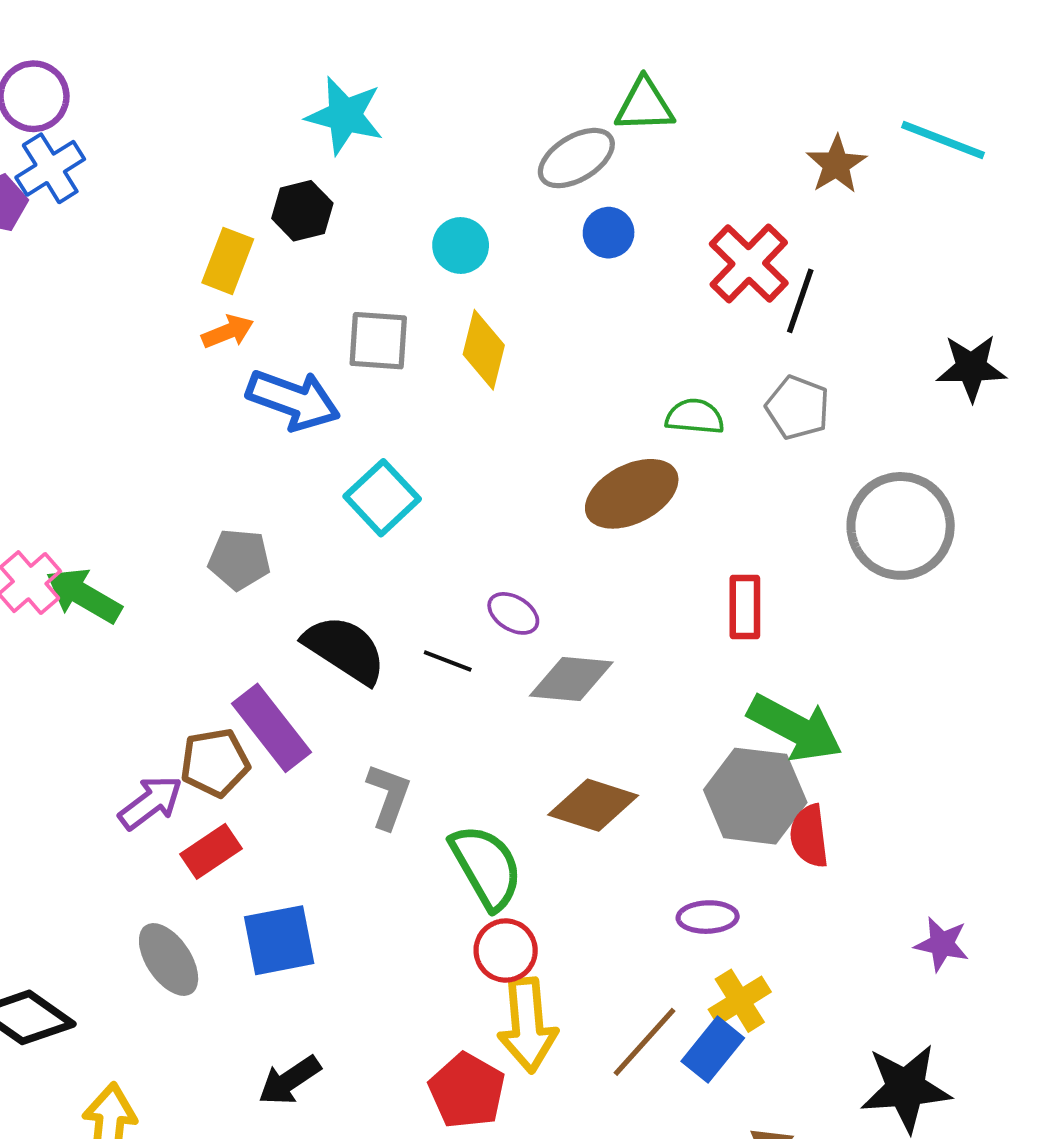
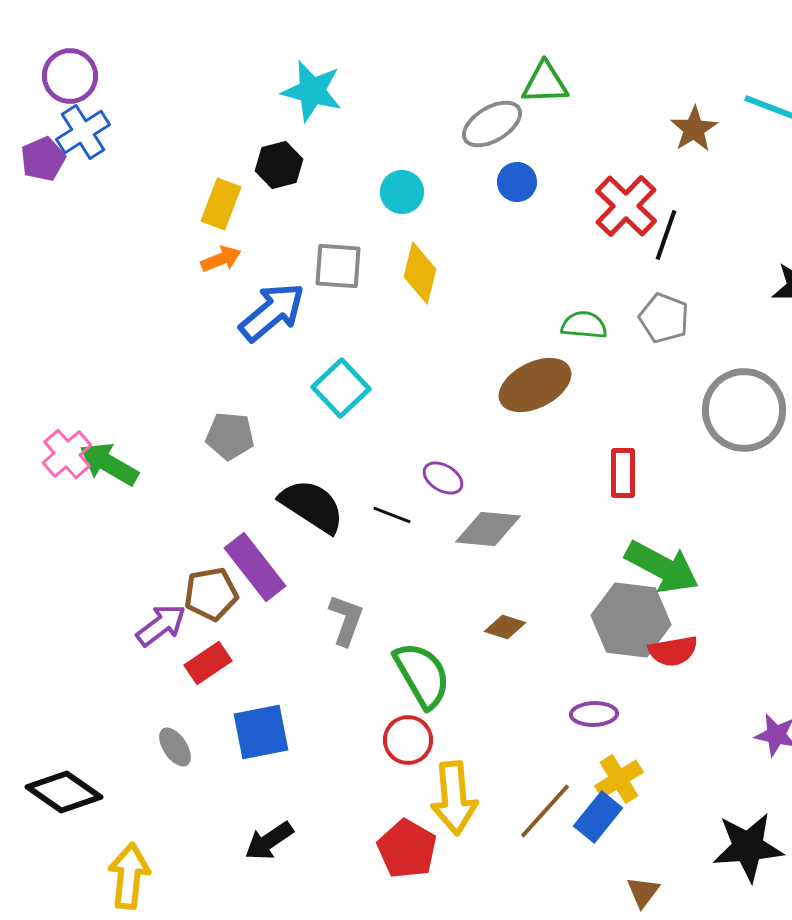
blue arrow: (293, 400) -> (272, 312), turned -60
brown diamond: (593, 805) -> (505, 627), size x0.6
red semicircle: (809, 836) -> (673, 651), turned -93
red circle: (506, 950) -> (408, 740), moved
gray ellipse: (169, 960) -> (175, 747), size x0.7

